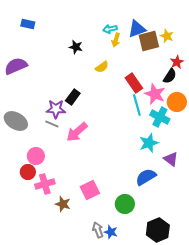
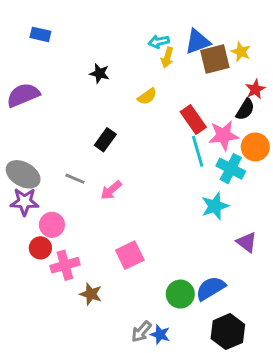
black star: (76, 47) -> (100, 73), moved
pink star: (155, 94) -> (224, 135), turned -30
purple star: (56, 109) -> (25, 202), moved
pink arrow: (77, 132) -> (111, 190), size x0.7
purple triangle: (171, 159) -> (247, 242), moved
blue semicircle: (146, 177) -> (211, 288), moved
pink square: (90, 190) -> (130, 255), moved
gray arrow: (98, 230) -> (141, 332), turned -119

